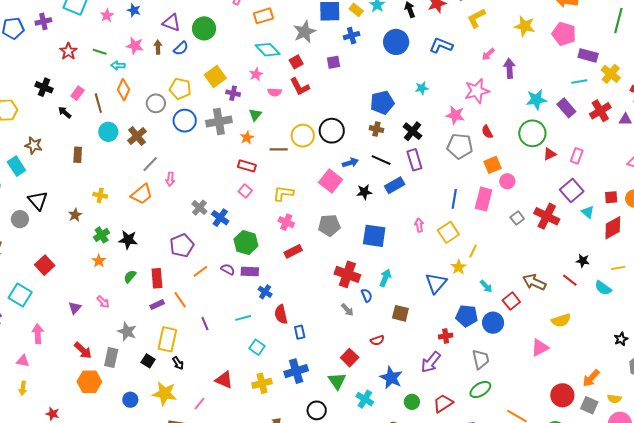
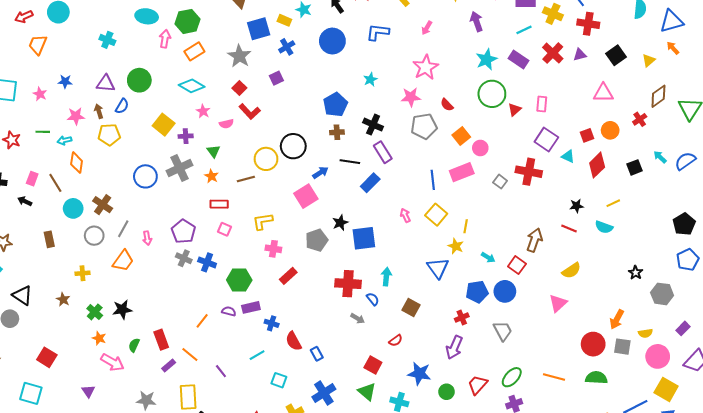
cyan diamond: (268, 50) -> (192, 86), moved
purple arrow: (509, 68) -> (476, 22), moved
yellow pentagon: (180, 89) -> (109, 135), moved
gray circle: (156, 103) -> (94, 236), moved
pink square: (331, 181) -> (306, 196), turned 35
black star: (364, 192) -> (340, 223), moved
pink rectangle: (484, 199) -> (462, 172), turned 70
purple pentagon: (182, 245) -> (183, 231), moved
brown arrow: (534, 282) -> (534, 240), turned 100
pink arrow: (103, 302) -> (112, 362), moved, size x1.6
brown square: (400, 313) -> (411, 308), turned 30
green ellipse: (480, 390) -> (512, 377), moved

